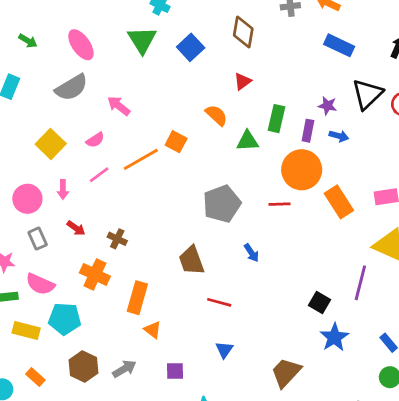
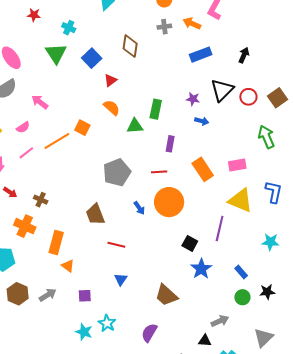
blue rectangle: (339, 45) -> (201, 55), turned -45
red triangle: (243, 81) -> (110, 80), moved
purple rectangle: (308, 131) -> (170, 144), moved
orange circle: (302, 170) -> (169, 202), moved
brown trapezoid: (286, 372) -> (166, 295), turned -90

